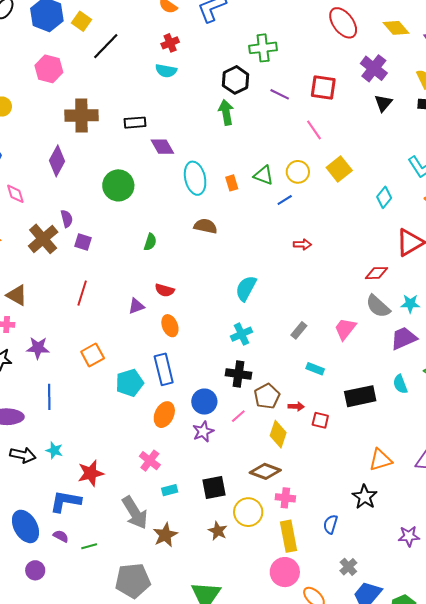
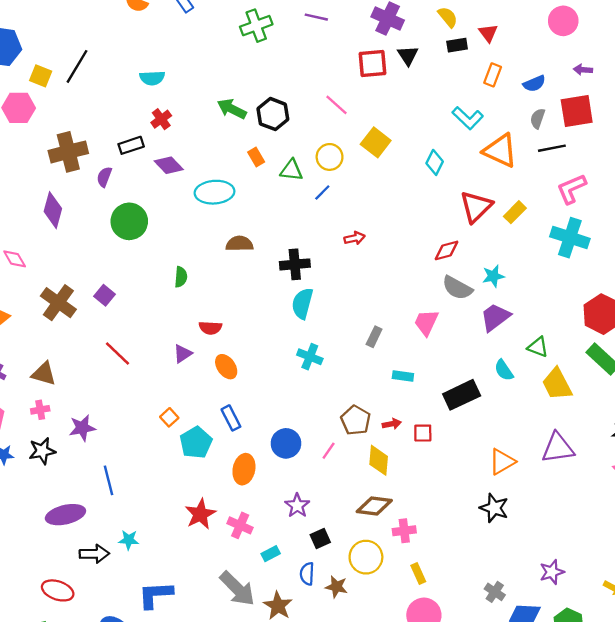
yellow square: (82, 21) -> (41, 76), moved
red cross: (170, 43) -> (161, 119), moved
black hexagon: (236, 80) -> (273, 114), moved
red square: (323, 88) -> (372, 64), moved
purple line: (280, 94) -> (316, 17), moved
green arrow: (226, 112) -> (232, 109), turned -40
cyan ellipse: (195, 178) -> (214, 192), turned -68
orange rectangle: (232, 183) -> (256, 157), moved
purple semicircle: (67, 219) -> (104, 177), moved, turned -132
purple square: (83, 242) -> (105, 295), turned 36
red line: (82, 293) -> (118, 353), turned -50
cyan cross: (242, 334) -> (310, 357), turned -30
orange square: (93, 355) -> (169, 417), moved, size x0.7
blue rectangle: (164, 369) -> (231, 418), size x0.7
black cross: (239, 374) -> (295, 264), moved
purple star: (203, 432) -> (297, 505), moved
red star: (91, 473) -> (200, 514), moved
black square: (214, 487) -> (320, 538), size x0.7
blue semicircle: (331, 524) -> (307, 574), moved
yellow rectangle: (288, 536) -> (418, 573), size x0.6
purple star: (409, 536) -> (552, 572), moved

